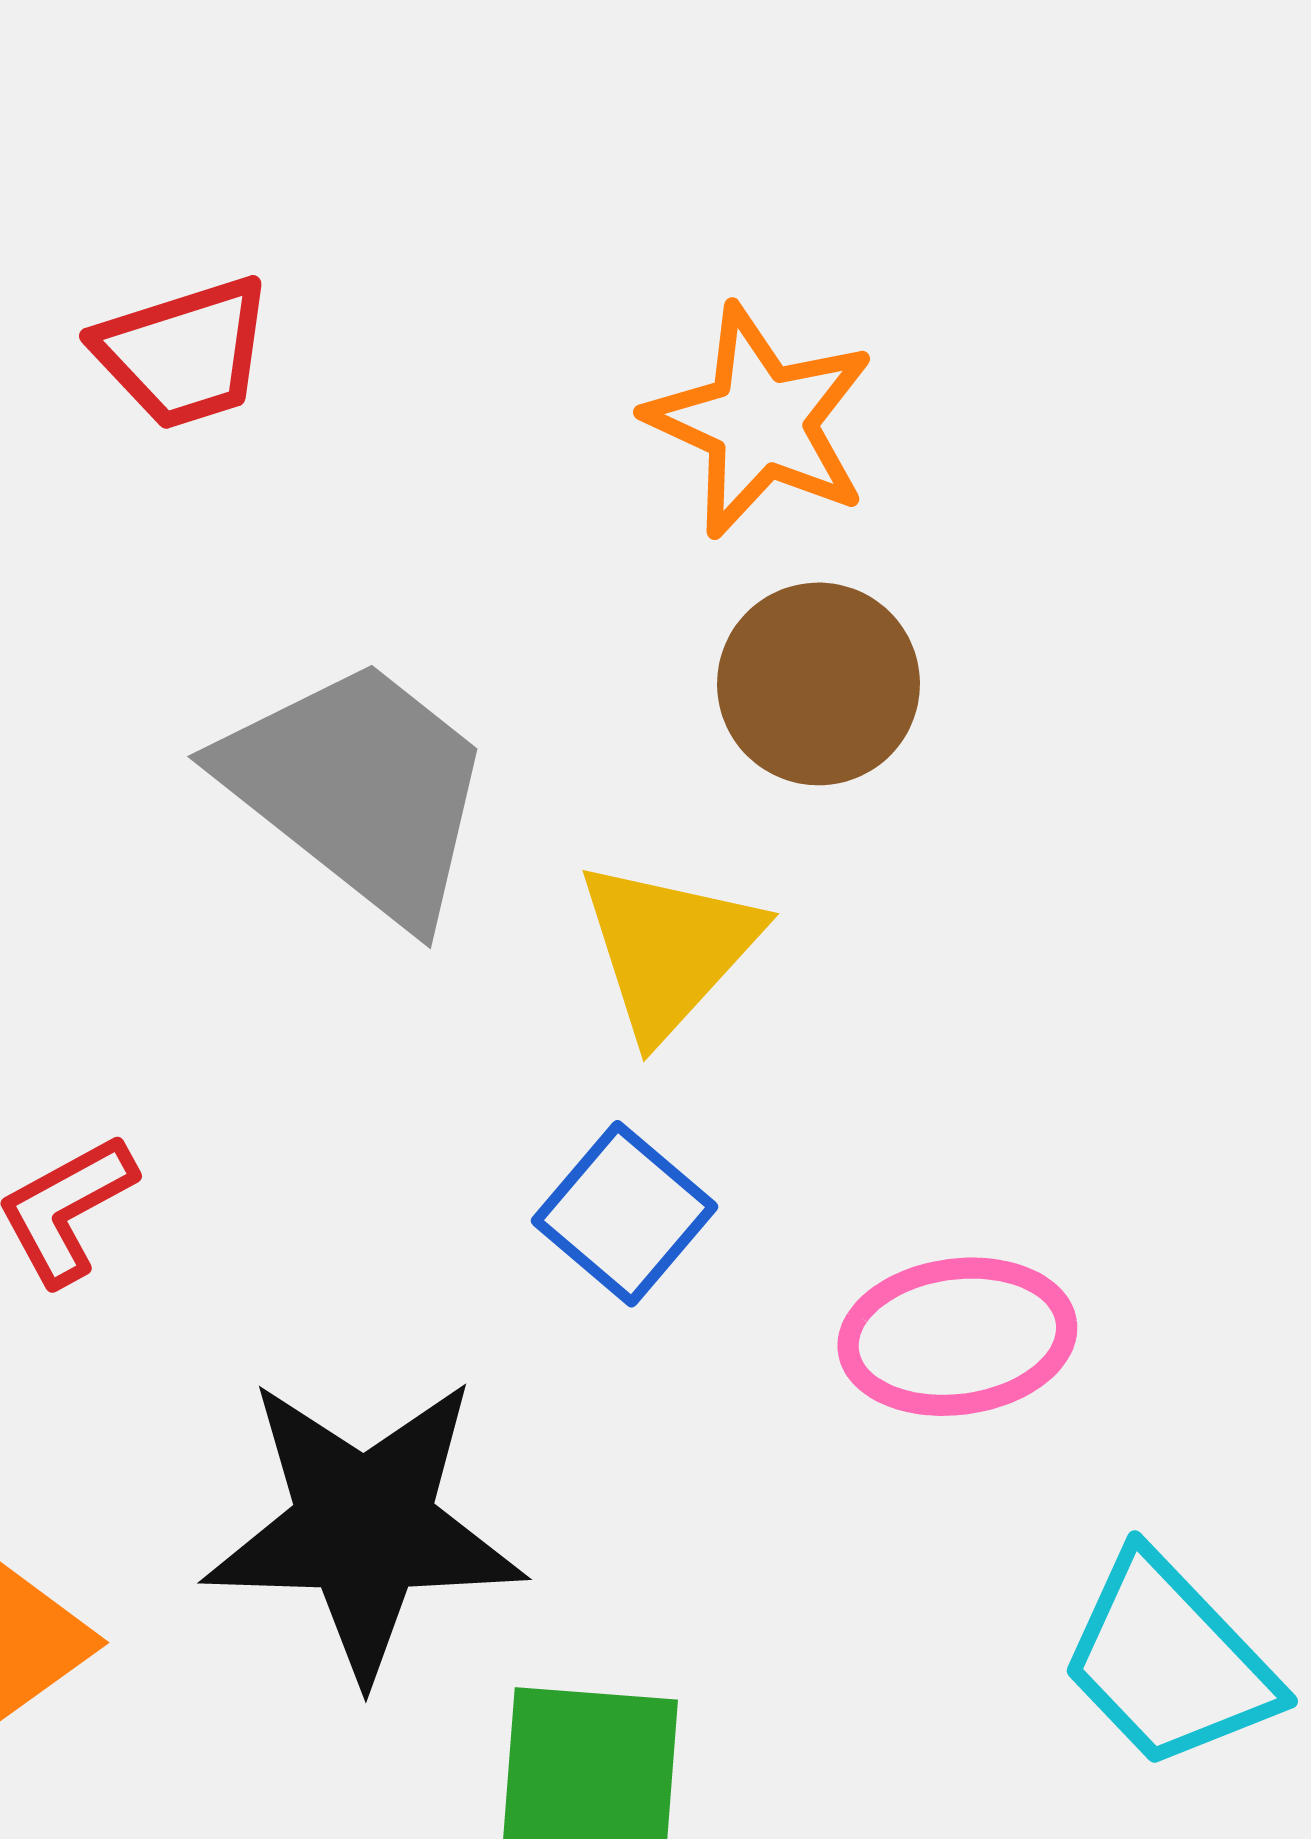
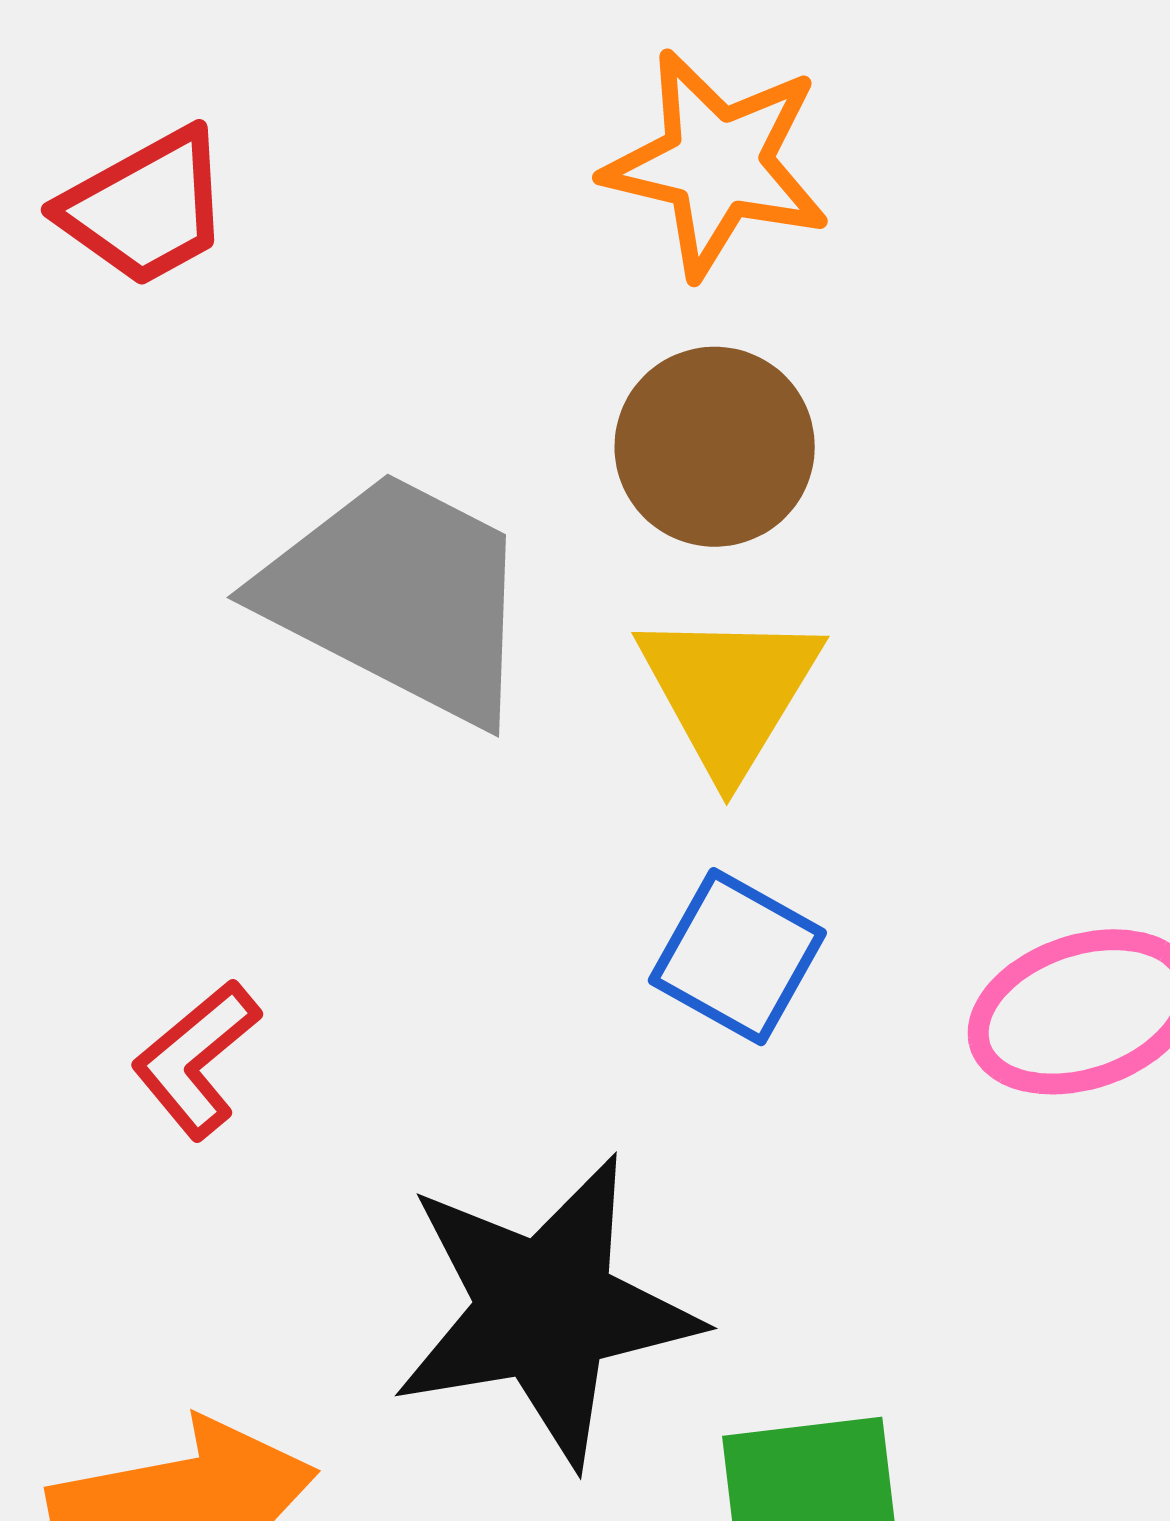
brown circle: (819, 684) -> (715, 447), moved

